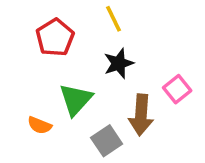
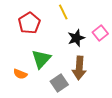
black star: (119, 63) -> (76, 38), moved
pink square: (177, 89) -> (100, 33), moved

